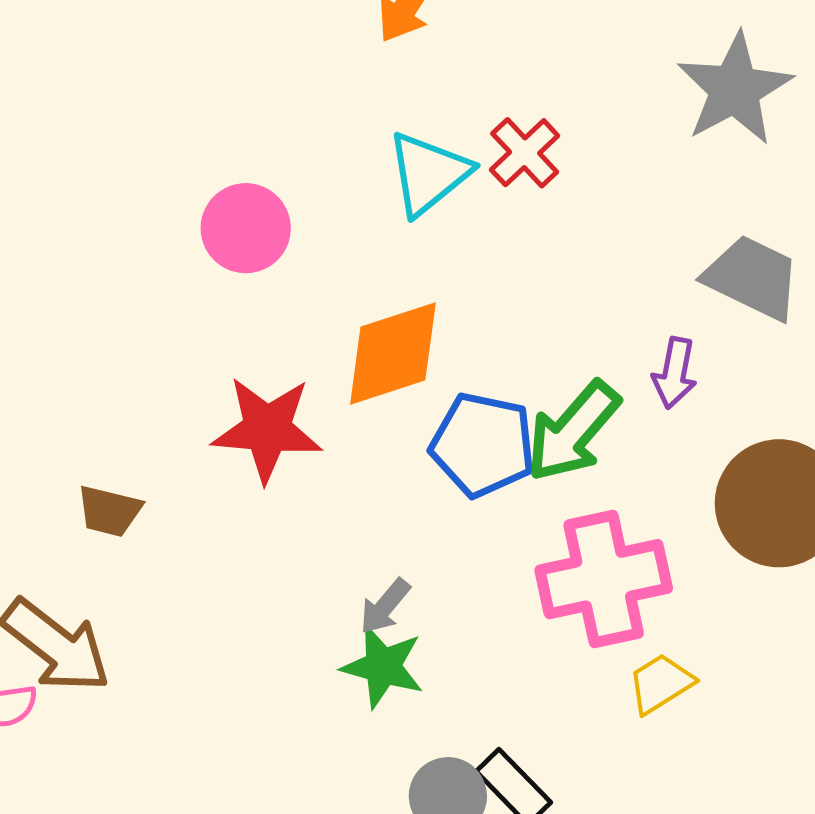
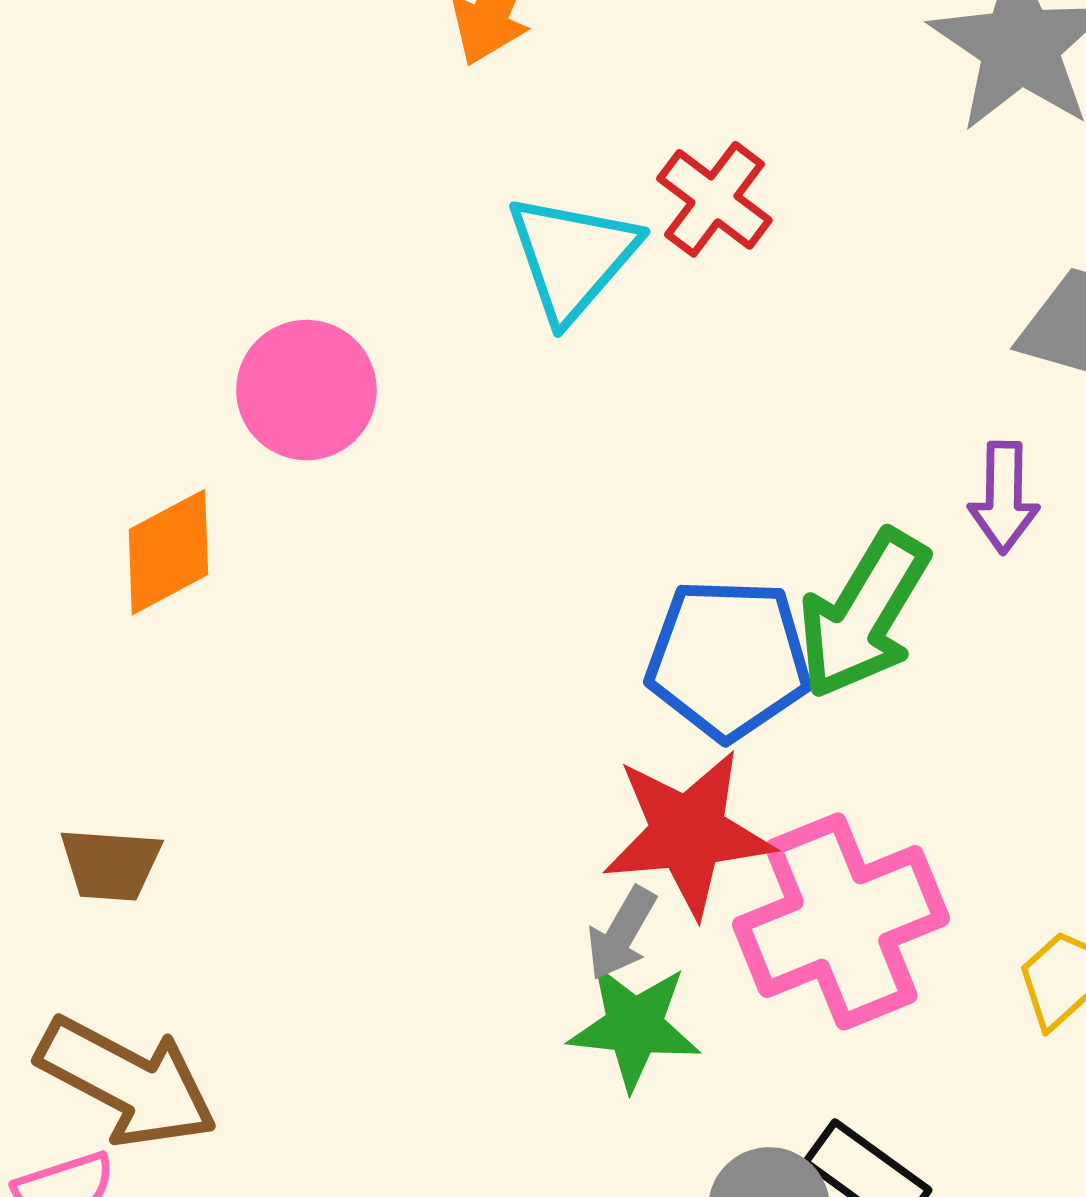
orange diamond: (393, 354) -> (168, 552), moved, size x0.7
red star: (267, 429) -> (688, 833), moved
brown trapezoid: (109, 511) -> (110, 864), moved
pink cross: (604, 579) -> (841, 922), moved

